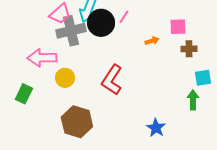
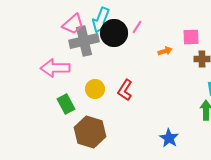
yellow circle: (65, 78) -> (95, 89), moved
red L-shape: (112, 80) -> (125, 90), size x0.7
green rectangle: (24, 94) -> (66, 104), moved, turned -54

